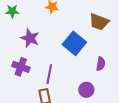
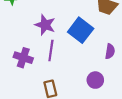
purple star: (30, 38) -> (45, 25), moved
purple line: (49, 74) -> (51, 51), moved

